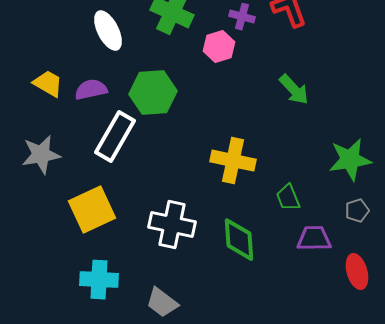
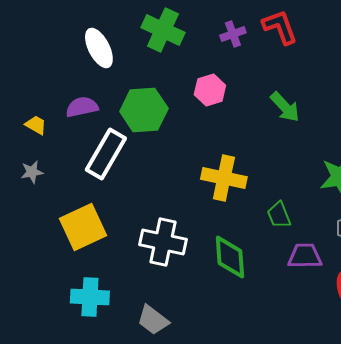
purple cross: (242, 17) -> (233, 34), turned -35
pink hexagon: (219, 47) -> (210, 90), moved
yellow trapezoid: (48, 84) -> (36, 125), moved, size x0.7
gray star: (41, 155) -> (32, 172), size x0.6

